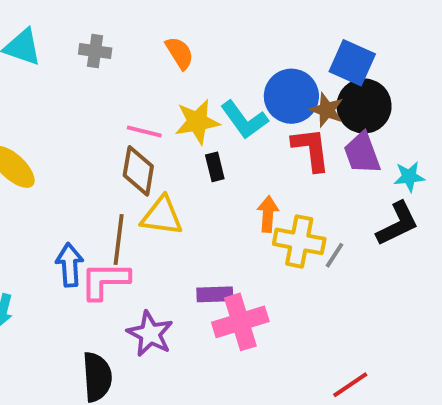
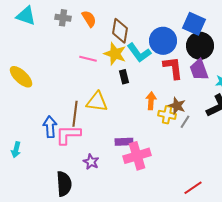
orange semicircle: (180, 53) -> (89, 19), moved
brown star: (327, 110) -> (177, 106), moved
yellow star: (197, 122) -> (115, 54), turned 30
brown diamond: (138, 171) -> (120, 31), moved
yellow cross: (299, 241) -> (167, 115), size x0.7
purple star: (150, 334) -> (91, 162), size x0.7

